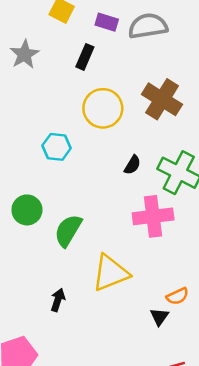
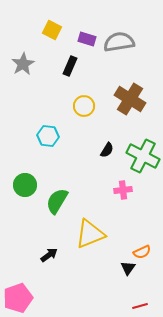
yellow circle: (103, 108) -> (84, 106), size x0.7
pink cross: (153, 216) -> (123, 190), size x0.6
black arrow: (58, 300) -> (49, 255), turned 36

